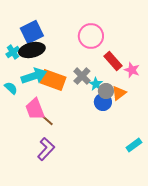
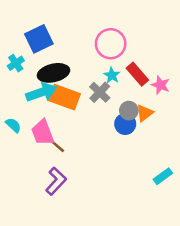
black ellipse: (32, 50) -> (53, 73), moved
cyan star: (96, 84) -> (112, 75), moved
cyan semicircle: (11, 88) -> (13, 125), moved

